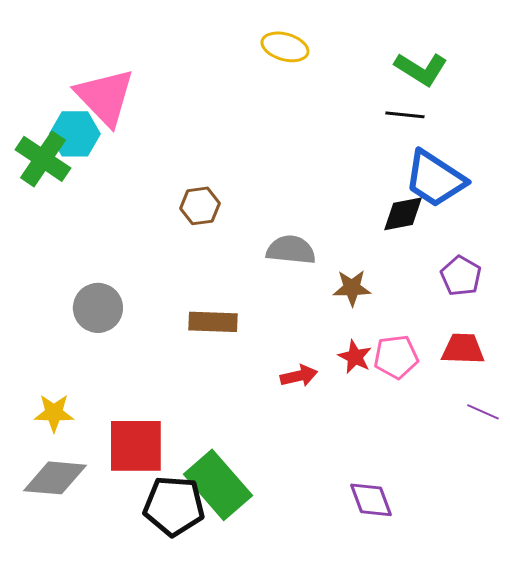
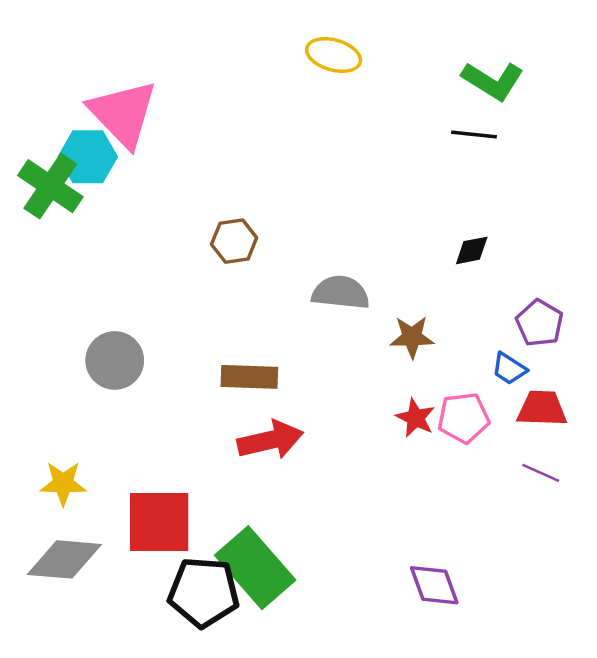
blue trapezoid: (435, 179) -> (509, 369), moved, size x0.5
black diamond: (403, 214) -> (472, 250), size x0.7
red arrow: (299, 376) -> (270, 440), moved, size x1.5
purple line: (483, 412) -> (541, 473), moved

